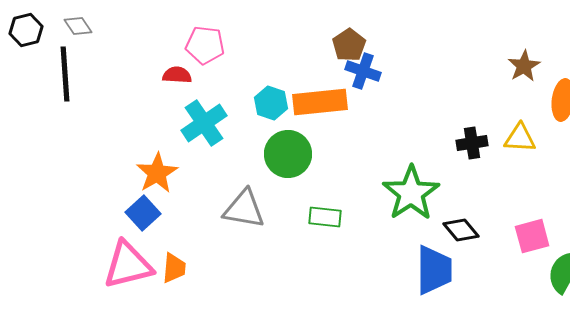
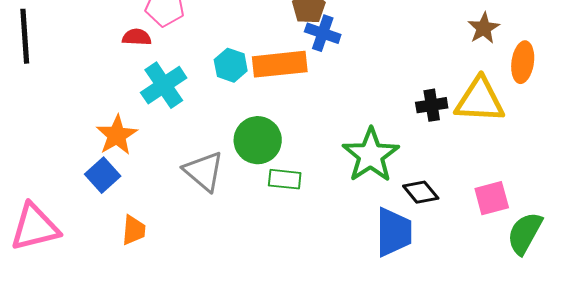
yellow triangle: (520, 138) -> (480, 100), size x1.6
green circle: (288, 154) -> (258, 140), moved
gray triangle: (244, 209) -> (204, 171), turned 30
pink triangle: (128, 265) -> (35, 227), moved

